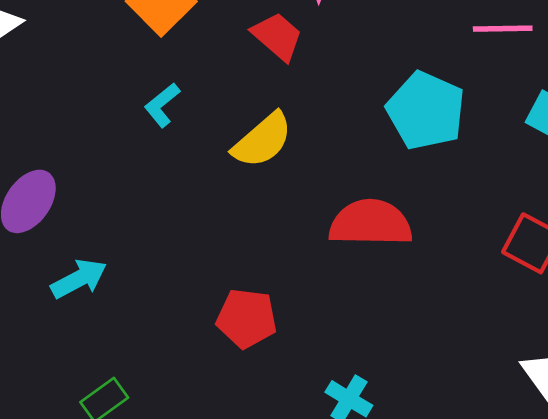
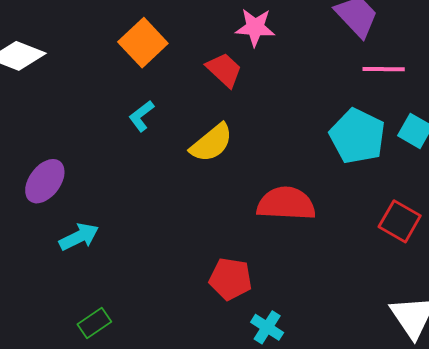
cyan pentagon: (426, 111) -> (357, 136), moved
red pentagon: (247, 318) -> (230, 279), moved

